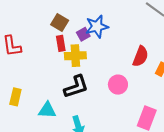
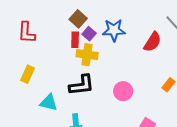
purple square: (83, 34) -> (89, 34), moved, turned -32
red semicircle: (141, 56) -> (153, 42), moved
yellow rectangle: (15, 97) -> (28, 74), moved

